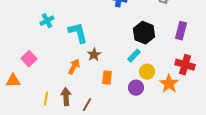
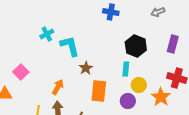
cyan cross: (47, 21) -> (47, 34), moved
cyan rectangle: (134, 56) -> (126, 69), turned -40
orange arrow: (74, 67) -> (58, 87), moved
orange rectangle: (107, 78) -> (99, 91), size x1.5

